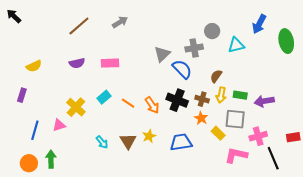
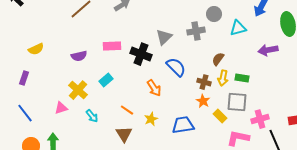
purple semicircle: (77, 63) -> (79, 56), moved
blue semicircle: (182, 69) -> (176, 67), moved
black cross: (177, 100) -> (141, 54), moved
purple arrow: (264, 101) -> (268, 50), moved
orange line: (128, 103) -> (127, 110), moved
blue line: (35, 130) -> (25, 113), moved, turned -54
brown triangle: (128, 141) -> (124, 134), moved
cyan arrow: (102, 142) -> (92, 116), moved

